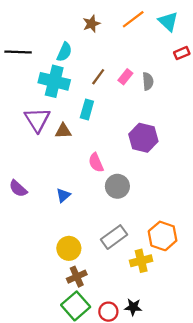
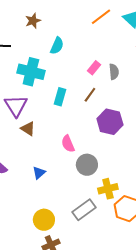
brown star: (91, 24) -> (33, 21), moved
cyan semicircle: (64, 52) -> (57, 46), moved
brown line: (98, 77) -> (90, 95), moved
brown triangle: (63, 131) -> (28, 129), moved, turned 35
yellow cross: (141, 261) -> (108, 189), moved

